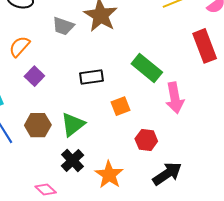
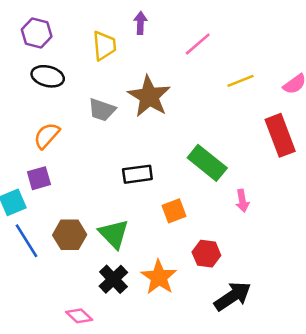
purple square: (34, 76) -> (39, 178), moved, turned 30
pink arrow: (175, 98) -> (242, 201), size x0.6
green triangle: (73, 124) -> (114, 234), turned -36
orange star: (109, 175) -> (159, 277), moved

